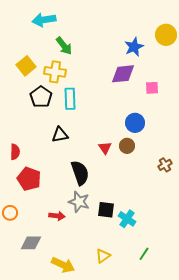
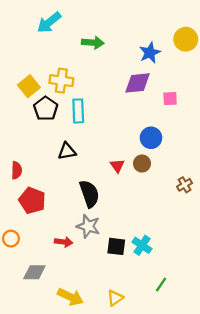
cyan arrow: (44, 20) -> (49, 22), turned -30
green arrow: (64, 46) -> (93, 43), moved, turned -48
yellow square: (26, 66) -> (29, 86), moved
black square: (106, 210) -> (116, 246), moved
yellow triangle: (103, 256) -> (115, 298), moved

